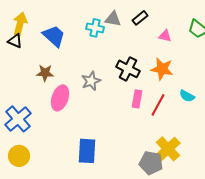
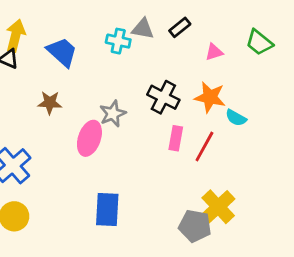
pink triangle: (165, 36) -> (214, 52), turned -32
cyan semicircle: (187, 96) -> (236, 118), moved
pink ellipse: (60, 98) -> (89, 138), moved

